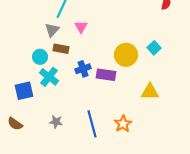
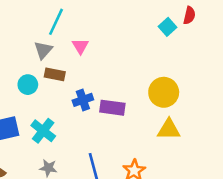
cyan square: (154, 48) -> (168, 27), moved
yellow circle: (126, 55) -> (164, 92), moved
cyan cross: (49, 77) -> (43, 131), moved

